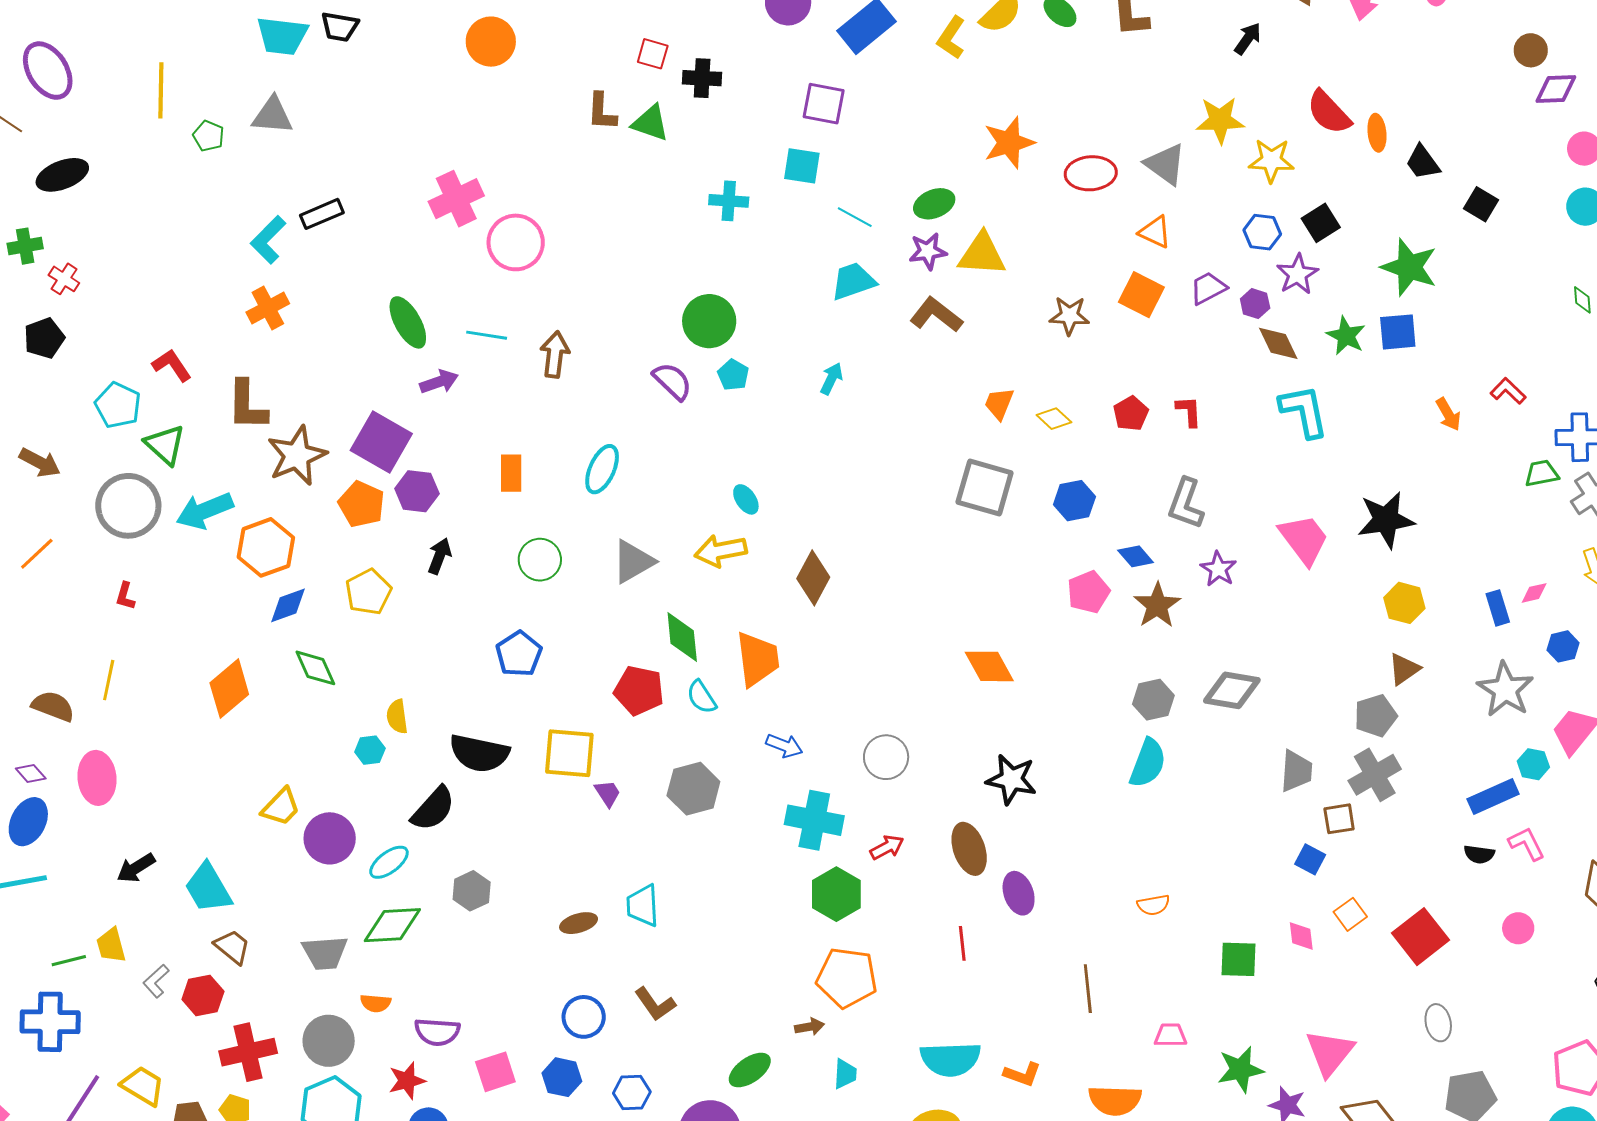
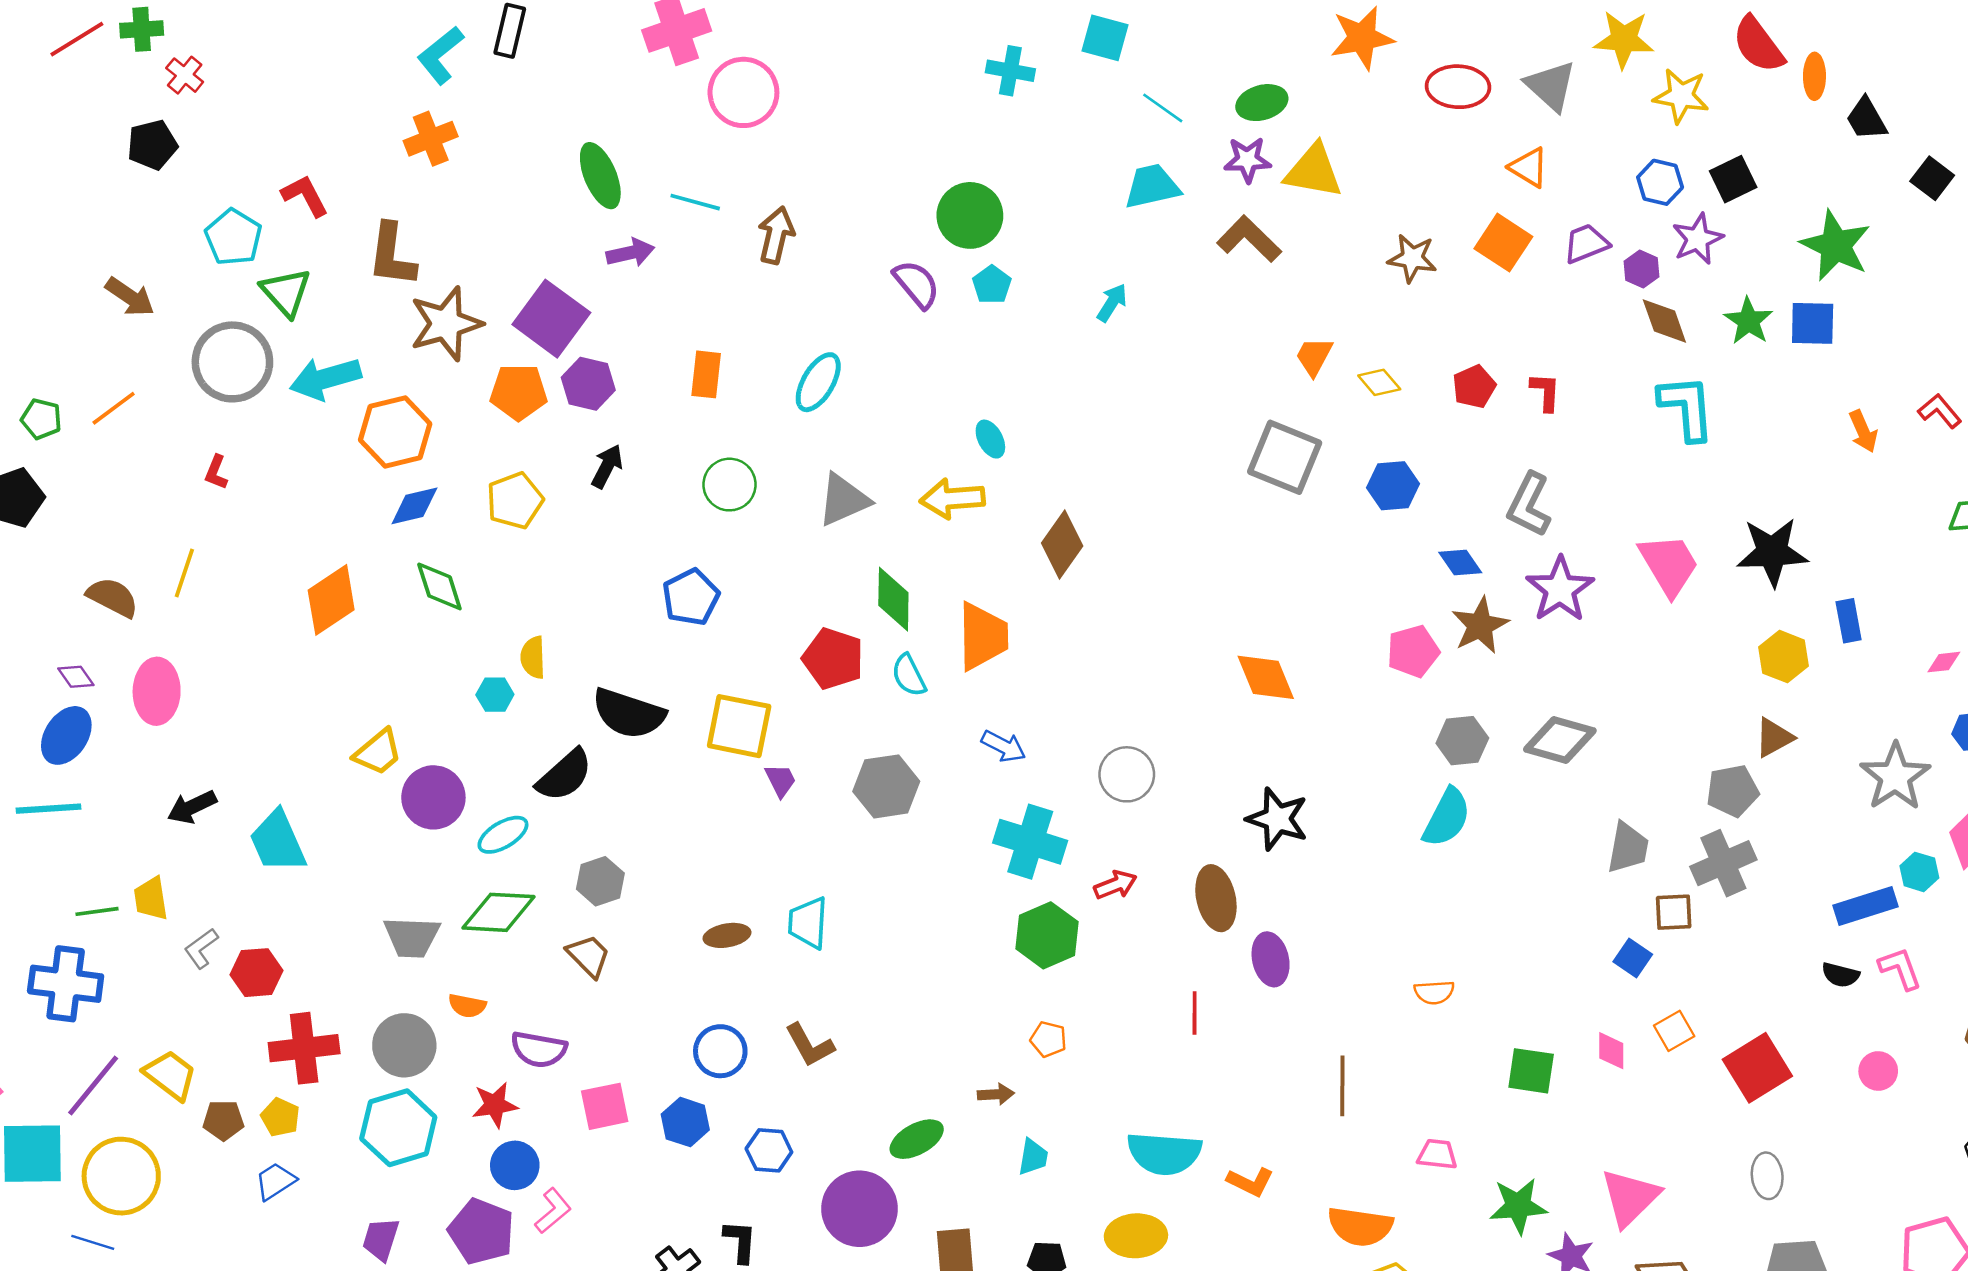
black rectangle: (322, 214) -> (510, 31), turned -60
orange pentagon: (362, 504) -> (519, 392), turned -30
purple star: (1218, 569) -> (1560, 589), size x1.5
pink pentagon: (1088, 592) -> (1413, 651), moved
blue rectangle: (1498, 608) -> (1849, 621), moved
brown trapezoid: (232, 947) -> (589, 956), moved
orange pentagon: (847, 978) -> (1048, 1039), size x0.5

